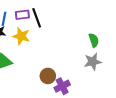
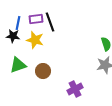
brown circle: (48, 76) -> (43, 71), moved

